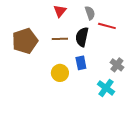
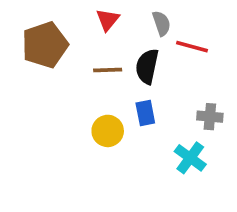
brown pentagon: (25, 41) -> (45, 45), moved
gray cross: (117, 65) -> (210, 117), turned -32

